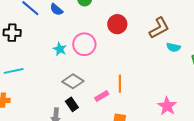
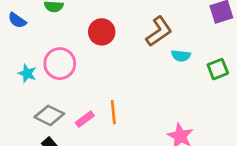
pink rectangle: (102, 96) -> (85, 119), moved

